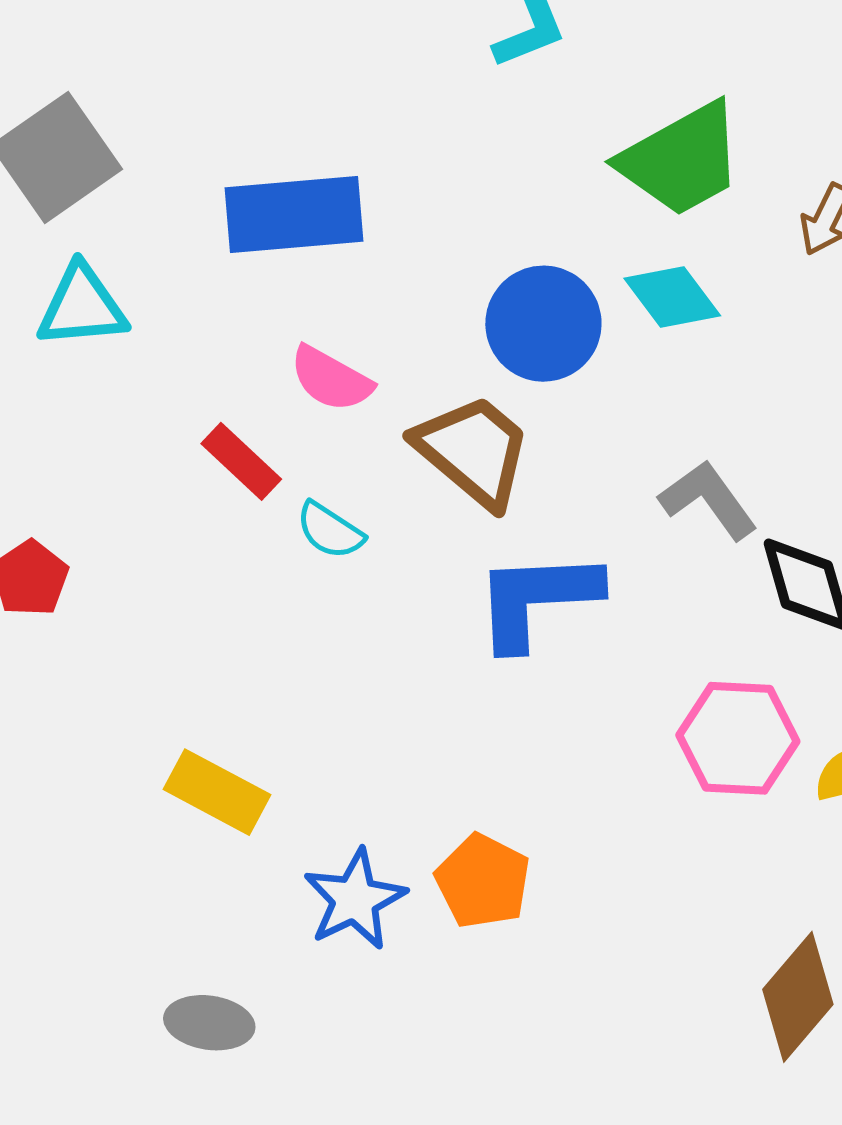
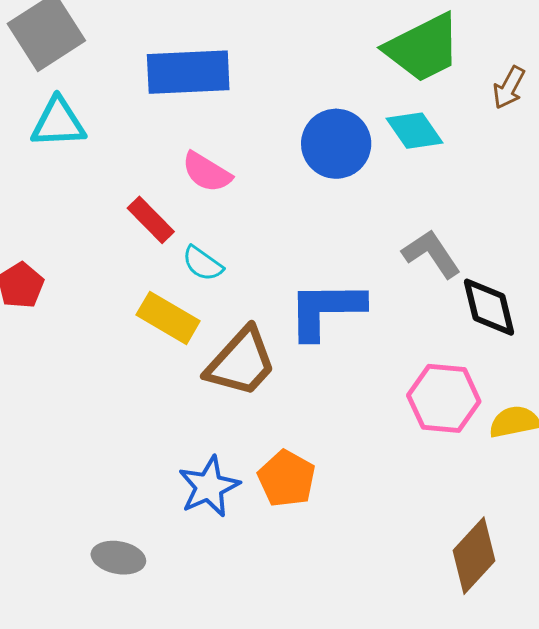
brown trapezoid: (473, 451) -> (241, 362), moved, turned 90
yellow rectangle: (217, 792) -> (168, 318), moved

